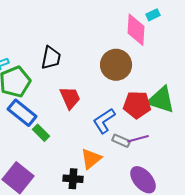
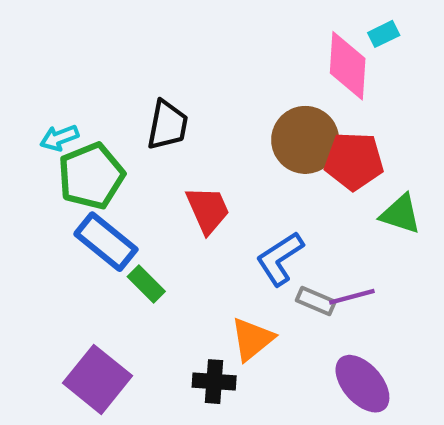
green triangle: (161, 100) -> (401, 214), size x0.7
red pentagon: (137, 105) -> (354, 161), moved

